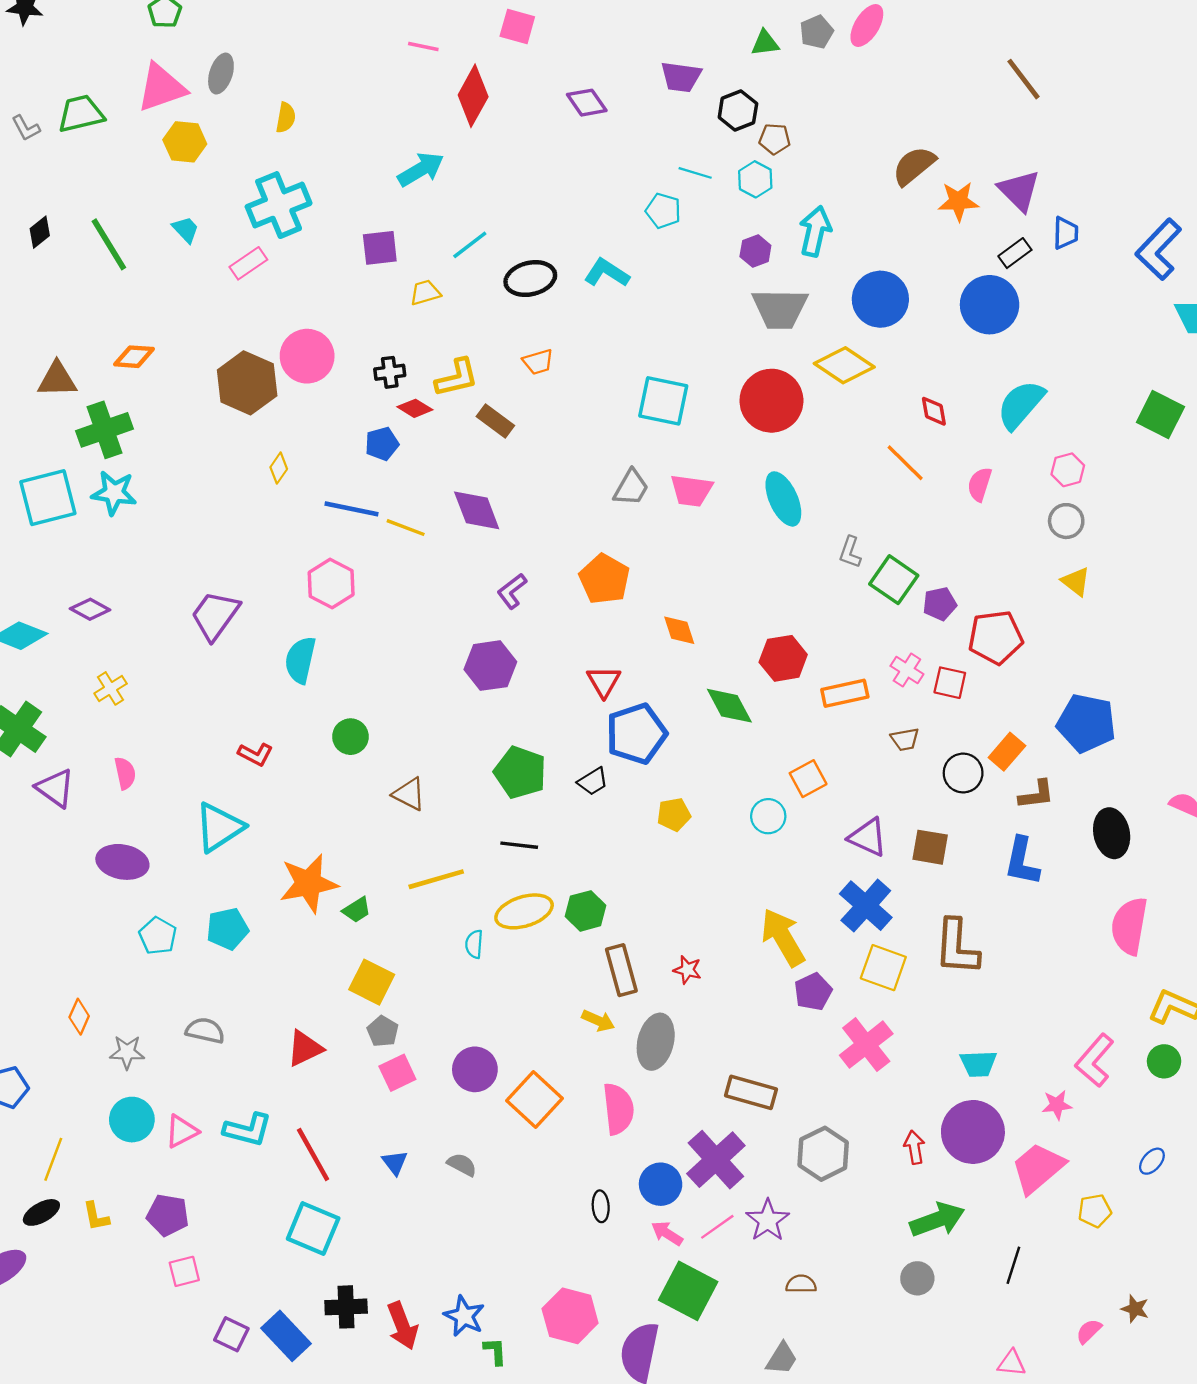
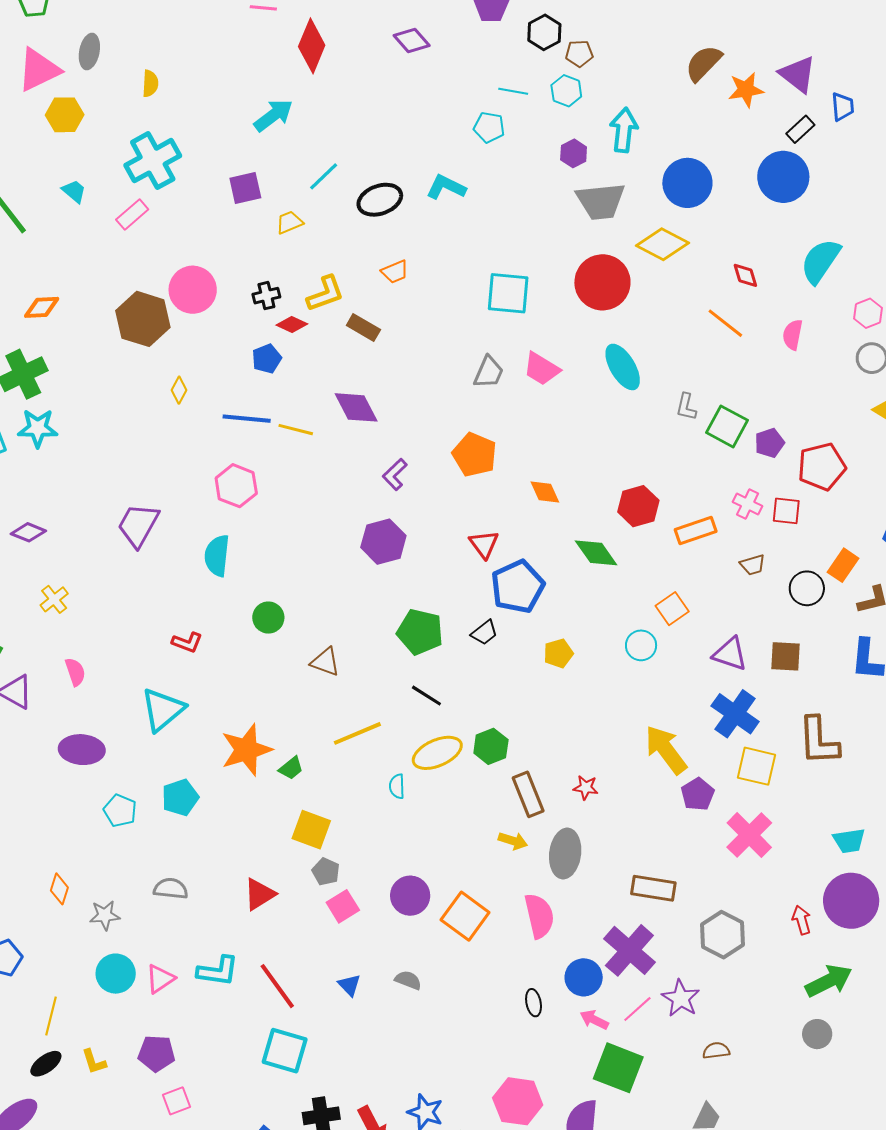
pink trapezoid: (691, 491) -> (542, 369), turned 30
black line: (519, 845) -> (426, 696), turned 32

